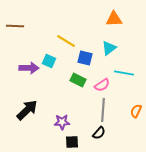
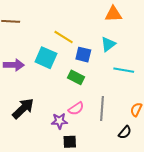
cyan square: (49, 61) -> (46, 58), size x1.5
purple arrow: (29, 68) -> (14, 65), moved
pink semicircle: (102, 85) -> (76, 109), moved
black semicircle: (99, 133) -> (125, 132), moved

